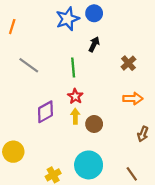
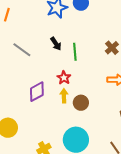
black arrow: (94, 44) -> (56, 44), moved, turned 120
green line: (73, 68) -> (75, 52), moved

